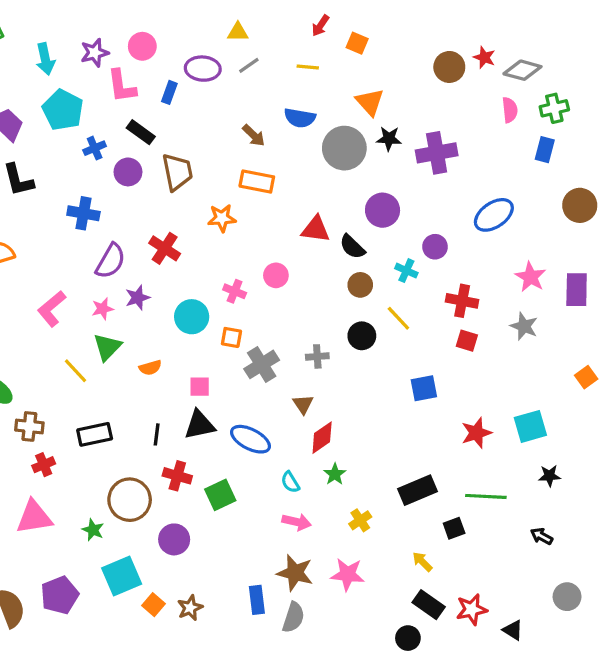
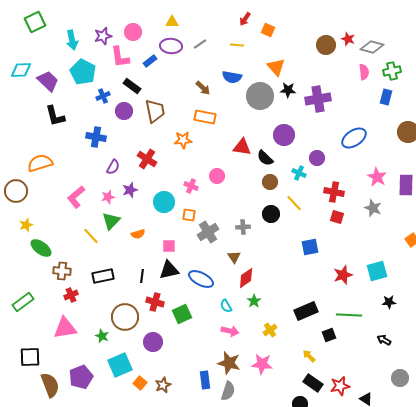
yellow triangle: (238, 32) -> (172, 22), moved
blue rectangle: (169, 92) -> (150, 61), turned 32
purple semicircle: (110, 261) -> (113, 167), size x0.7

